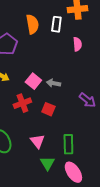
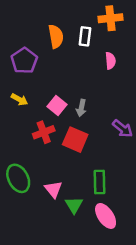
gray arrow: (53, 83) -> (81, 108), turned -88
red square: (48, 109) -> (75, 140), size x1.5
pink triangle: (37, 141) -> (53, 189), moved

